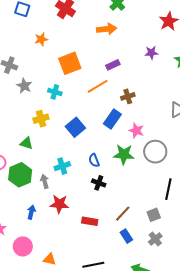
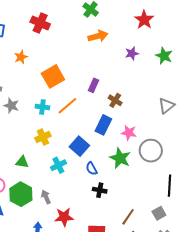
orange arrow: (107, 29) -> (98, 36), moved
purple rectangle: (113, 65) -> (93, 85), moved, turned -32
orange line: (98, 86) -> (67, 106), moved
brown cross: (128, 96) -> (115, 100), turned -32
yellow cross: (41, 119) -> (43, 137), moved
blue square: (75, 127) -> (79, 146), moved
green star: (124, 154) -> (120, 158), turned 30
cyan cross: (62, 166) -> (58, 165), moved

